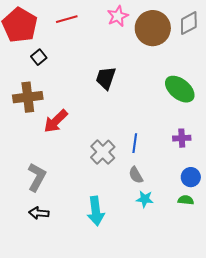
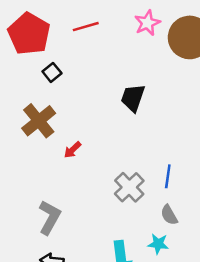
brown cross: (28, 97) -> (39, 121), turned -32
red arrow: (56, 121) -> (72, 150), size x0.6
cyan star: (145, 199) -> (158, 244), moved

